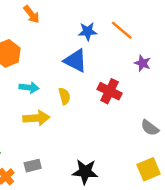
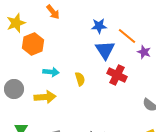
orange line: (122, 30) -> (127, 36), moved
blue triangle: (75, 61) -> (105, 50), moved, turned 30
yellow arrow: (36, 118) -> (45, 97), moved

